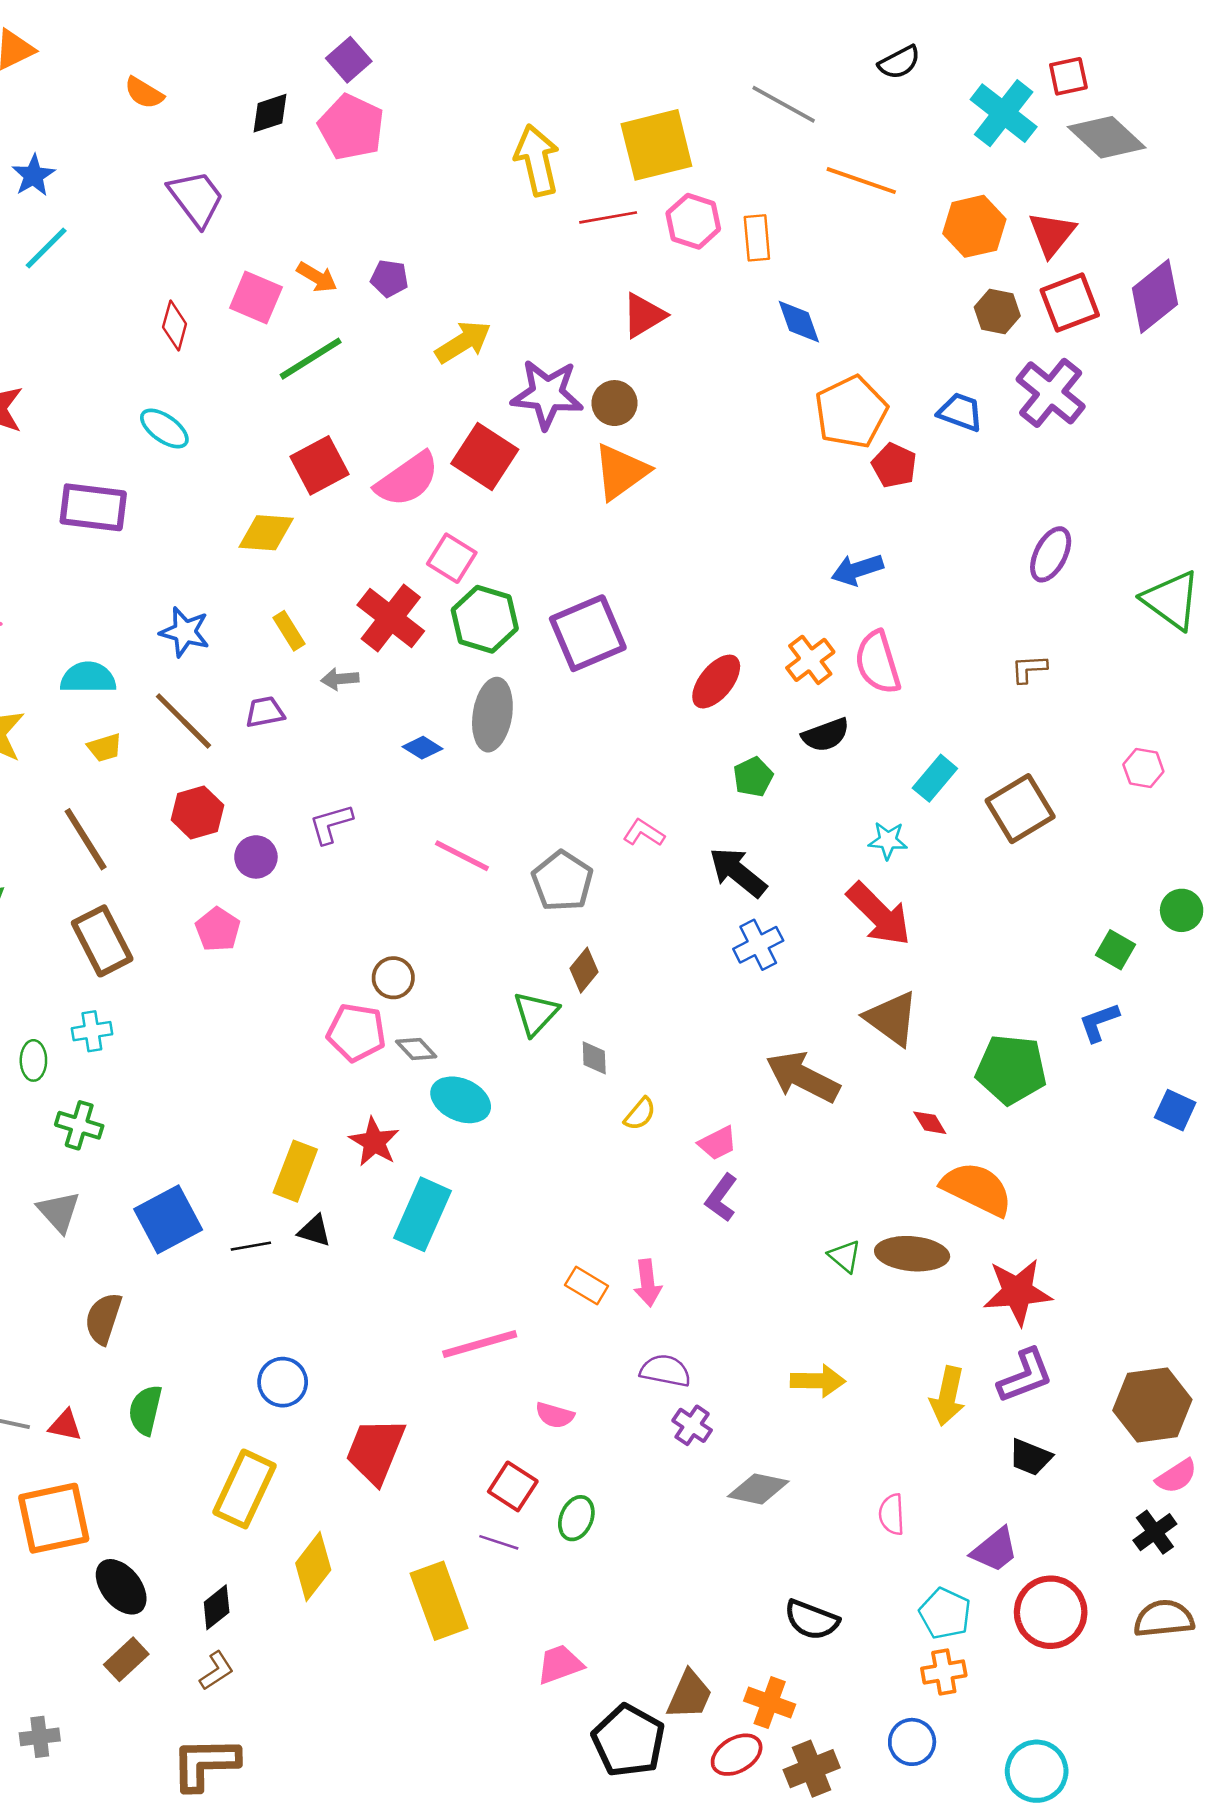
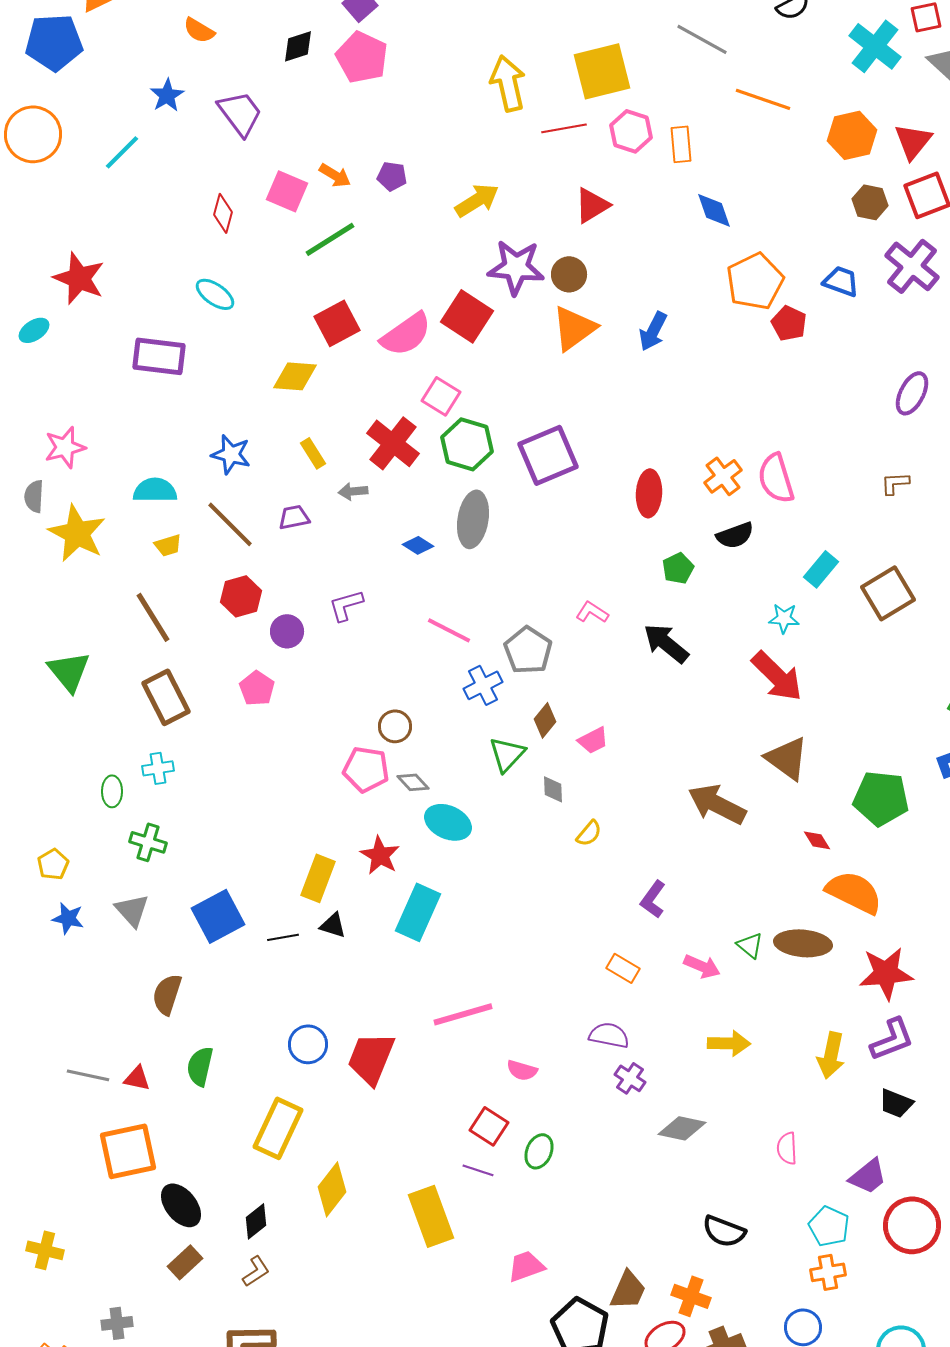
blue star: (33, 175) -> (167, 95), moved
yellow arrow: (463, 342) -> (477, 200), moved
blue arrow: (857, 570) -> (653, 331), moved, turned -45
red ellipse: (716, 682) -> (649, 493), turned -36
blue cross: (758, 945) -> (483, 685), moved
pink trapezoid: (717, 1143) -> (593, 740), moved
pink arrow: (648, 1283) -> (702, 966), moved, turned -60
orange rectangle: (587, 1285) -> (623, 968), moved
red trapezoid: (375, 1451) -> (371, 1058), moved

